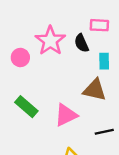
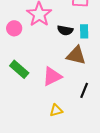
black semicircle: (81, 43) -> (65, 30), moved, turned -56
black line: (104, 132) -> (84, 90), turned -56

